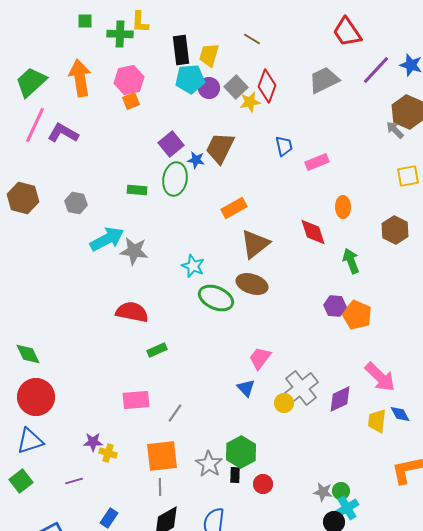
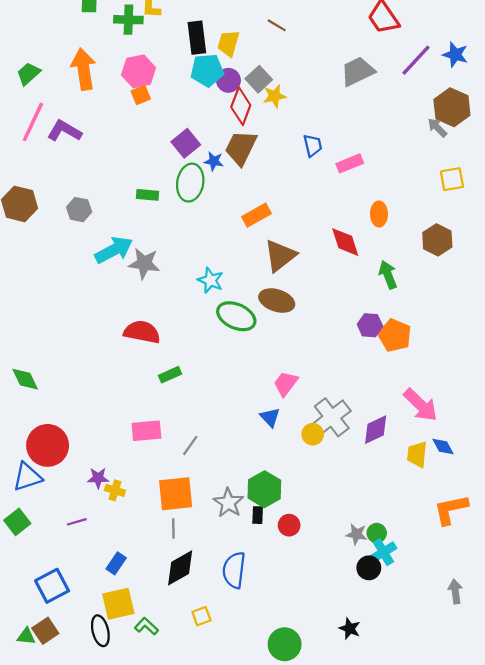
green trapezoid: (31, 82) -> (28, 74), size x0.7
red diamond: (267, 86) -> (241, 106), moved
red circle: (36, 397) -> (48, 445), moved

